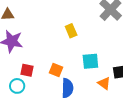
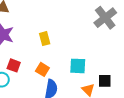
yellow rectangle: (71, 31) -> (45, 39), moved

